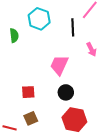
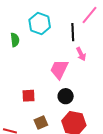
pink arrow: (91, 49) -> (81, 54), moved
brown square: (31, 118) -> (41, 123), moved

